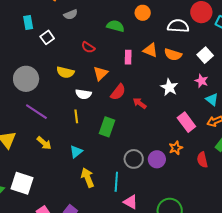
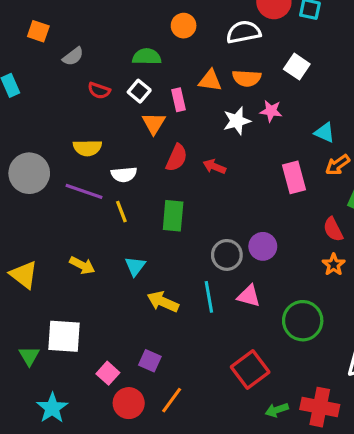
white square: (47, 37) -> (139, 91), moved
red semicircle: (88, 47) -> (99, 91), moved
orange triangle: (101, 73) -> (154, 123), moved
pink star: (202, 81) -> (271, 111), moved
white star: (169, 87) -> (237, 121), moved, turned -30
purple line: (36, 112) -> (84, 191), moved
pink rectangle: (186, 122) -> (294, 177), turned 36
orange star: (176, 148) -> (334, 265), moved
yellow arrow: (88, 178) -> (163, 302), turned -30
pink triangle: (131, 202) -> (249, 296), moved

